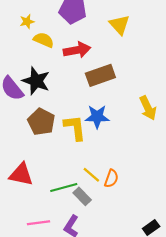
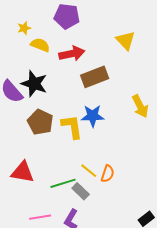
yellow triangle: (119, 25) -> (126, 40), moved

